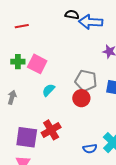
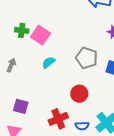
red circle: (81, 98) -> (79, 94), moved
red cross: (51, 130) -> (58, 119), moved
purple square: (27, 137) -> (21, 106), size x0.7

